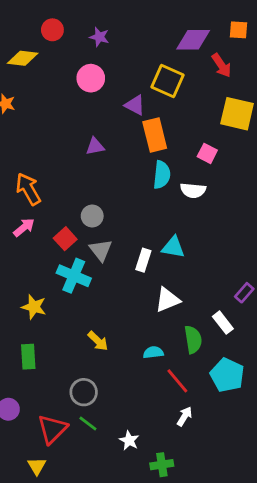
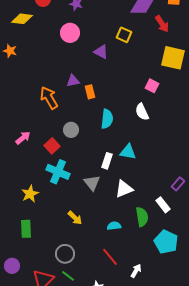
yellow square: (167, 81) -> (124, 35), size x0.7
orange rectangle: (155, 135) -> (90, 92), moved, size x0.6
cyan semicircle: (162, 175) -> (107, 119), moved
orange arrow: (28, 189) -> (49, 98), moved
white semicircle: (193, 190) -> (142, 112), turned 60
gray triangle: (101, 250) -> (92, 183), moved
yellow star: (34, 307) -> (30, 194), turned 30
red line: (177, 381) -> (110, 257), moved

